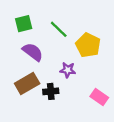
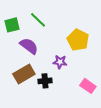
green square: (24, 24) -> (12, 25), moved
green line: (59, 29) -> (38, 20), moved

